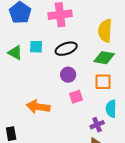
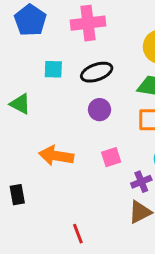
green triangle: (15, 53) -> (20, 104), moved
pink square: (76, 97) -> (111, 157), moved

